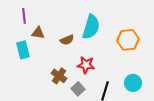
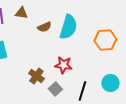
brown triangle: (38, 33) -> (21, 13), moved
brown semicircle: (67, 40) -> (44, 27), moved

